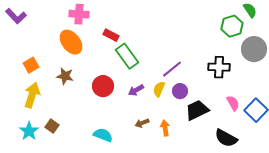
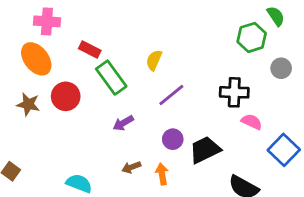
gray circle: (254, 49) -> (281, 68), size x0.6
red circle: (103, 86) -> (66, 96), moved
yellow semicircle: (159, 89) -> (154, 60), moved
purple circle: (180, 91) -> (173, 139), moved
pink semicircle: (233, 103) -> (252, 122), moved, turned -35

